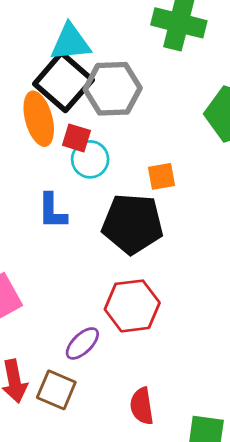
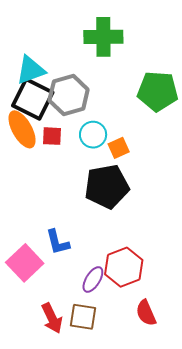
cyan circle: (90, 159) -> (93, 135), moved
blue L-shape: (52, 211) -> (58, 242), moved
red hexagon: (132, 306) -> (124, 267), moved

